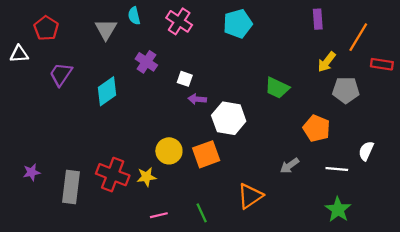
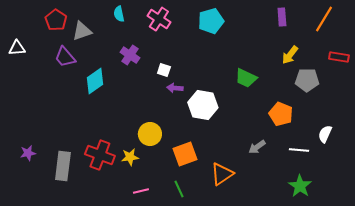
red pentagon: (46, 28) -> (56, 20), moved
gray triangle: (106, 29) -> (82, 31), moved, turned 40
orange line: (358, 37) -> (324, 19), moved
purple trapezoid: (61, 74) -> (65, 57), moved, turned -75
orange square: (206, 154) -> (185, 154), moved

